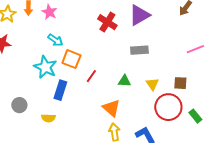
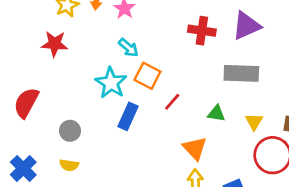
red cross: (107, 22) -> (202, 31), turned -30
gray rectangle: (139, 50) -> (241, 73), size x1.4
yellow semicircle: (48, 118) -> (69, 165), moved

